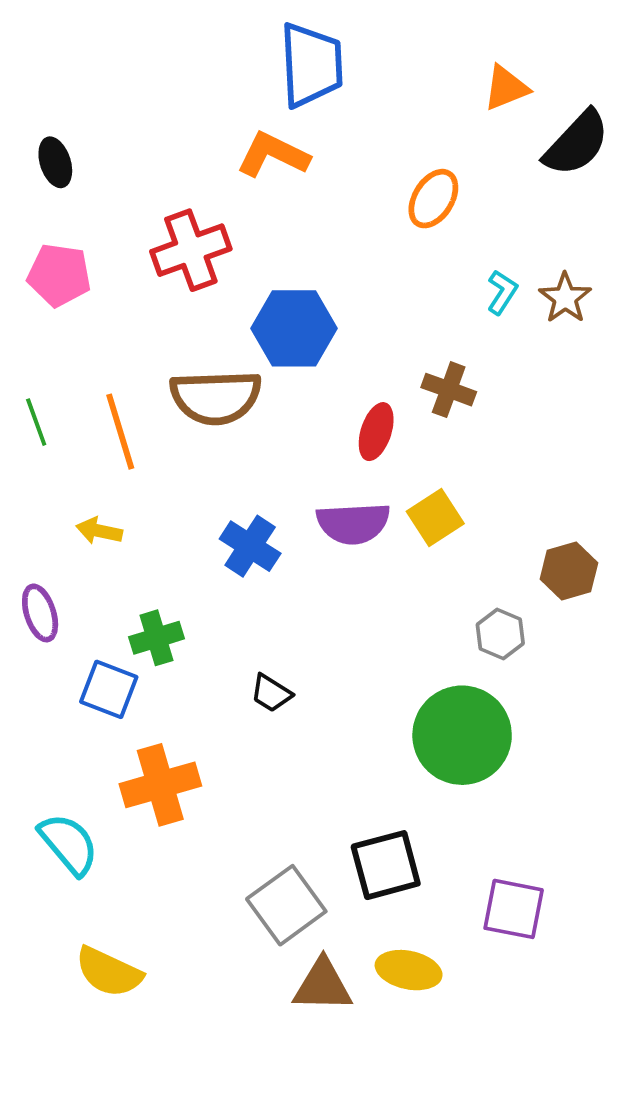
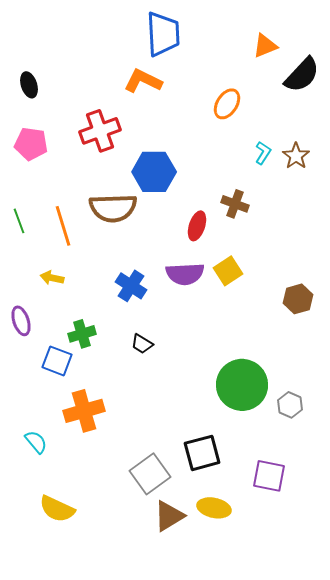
gray hexagon: (500, 634) -> (290, 405), moved
black trapezoid: (271, 693) -> (142, 344), moved
cyan semicircle: (69, 844) -> (36, 442), size x0.7
brown triangle: (323, 985) -> (169, 516), turned -32

